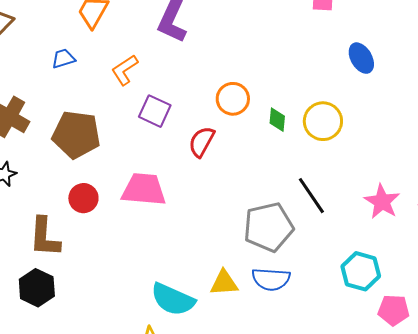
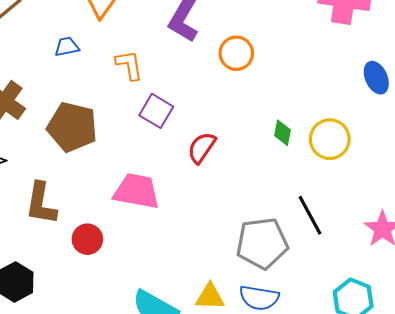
orange L-shape: (125, 70) -> (129, 65), turned 108
orange circle: (233, 99) -> (236, 53), moved
red circle: (83, 198) -> (87, 239), moved
brown L-shape: (45, 237) -> (41, 203), moved

